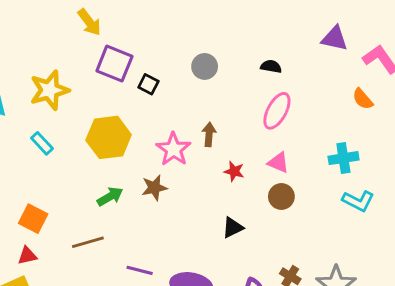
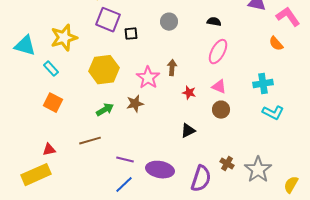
black square: (148, 84) -> (131, 34), turned -32
cyan rectangle: (42, 143) -> (51, 69), moved
orange square: (33, 219) -> (53, 103), moved

